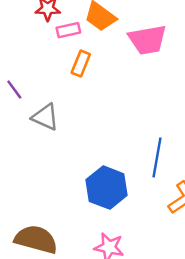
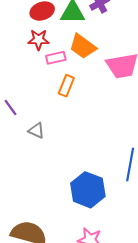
gray triangle: (45, 117) -> (36, 131), size x0.7

